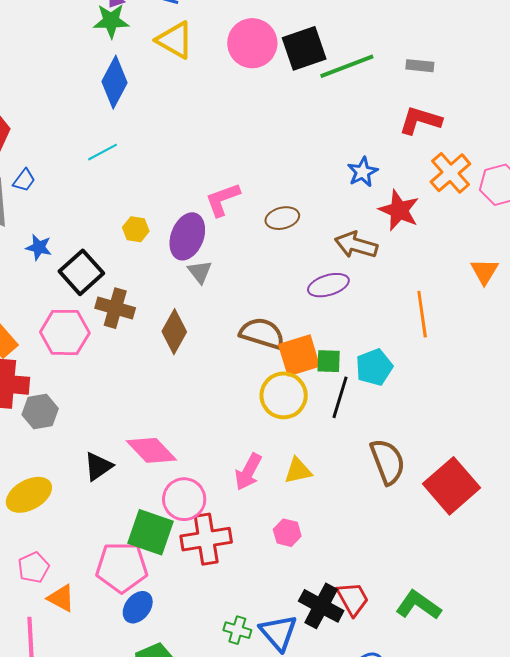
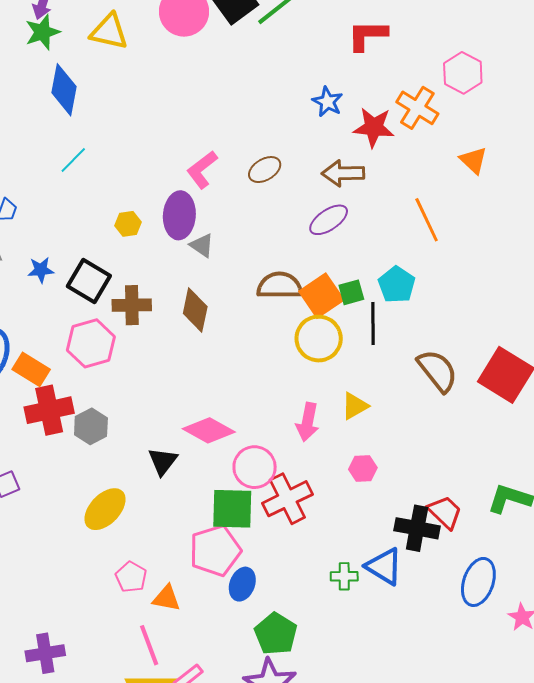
orange cross: (450, 173) -> (417, 108), moved

